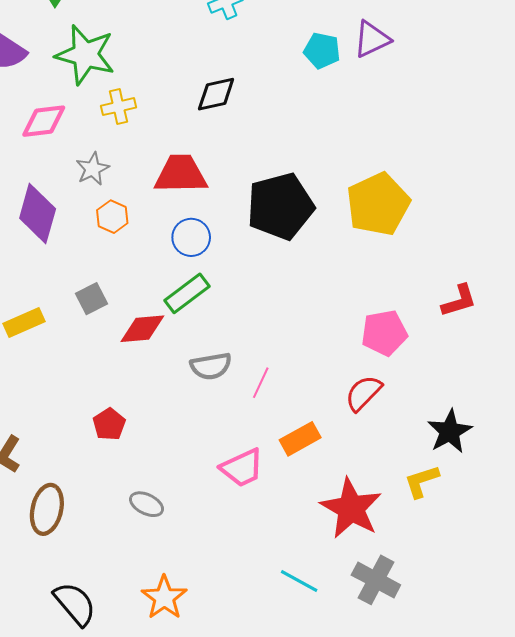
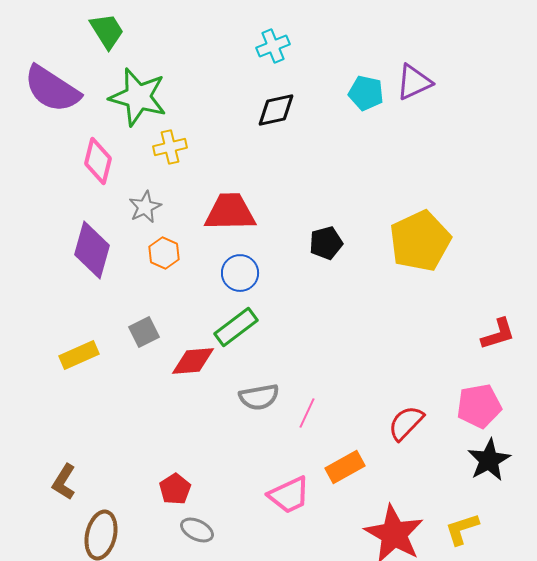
black diamond: (216, 94) -> (276, 110), moved
pink diamond: (44, 121) -> (98, 161), turned -69
black pentagon: (280, 206) -> (326, 243), size x0.5
pink pentagon: (384, 333) -> (479, 406), moved
red pentagon: (109, 424) -> (175, 489), moved
yellow L-shape: (422, 481) -> (462, 529), moved

